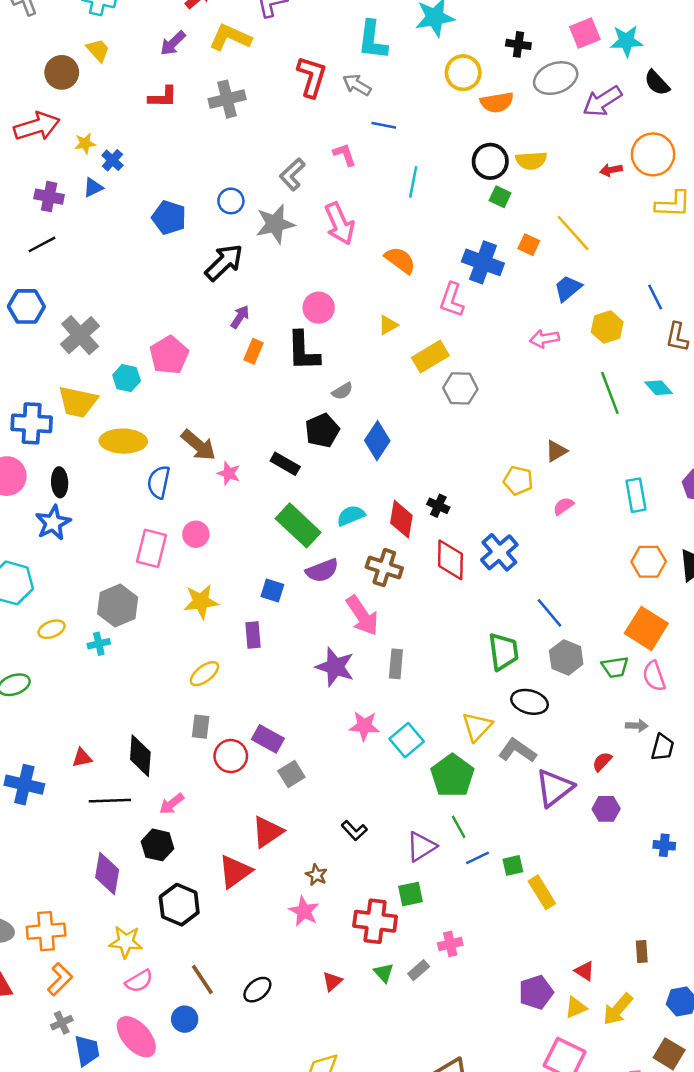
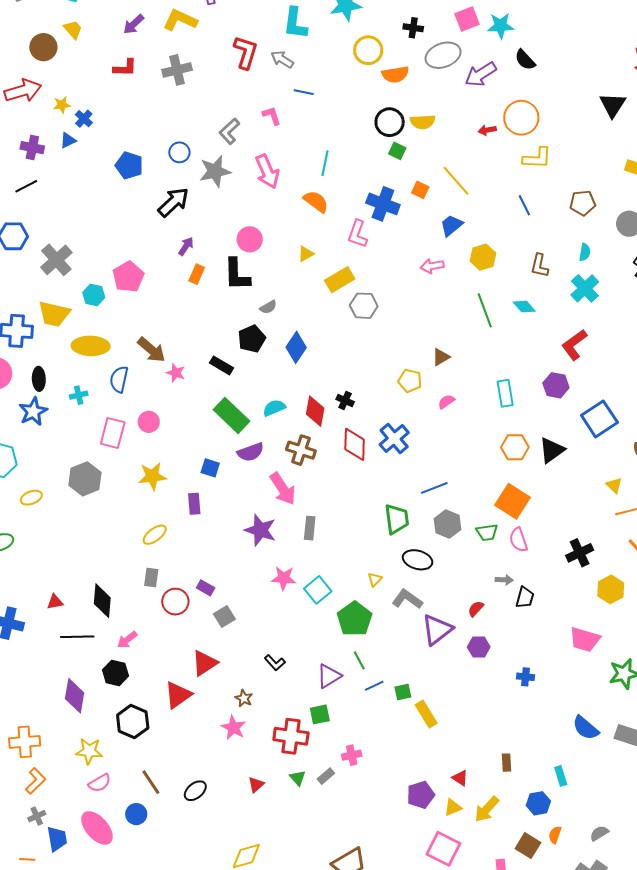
cyan line: (413, 182) -> (325, 163), moved
blue line: (655, 297) -> (524, 205), moved
blue line: (550, 613) -> (434, 488), turned -72
cyan cross: (99, 644) -> (79, 395), moved
yellow triangle: (477, 727) -> (375, 579), size x0.6
purple rectangle: (268, 739) -> (206, 588), size x0.7

